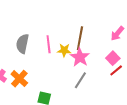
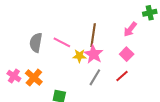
pink line: (49, 44) -> (62, 42), turned -54
yellow star: (64, 50) -> (79, 56), moved
red line: (116, 70) -> (122, 76), moved

